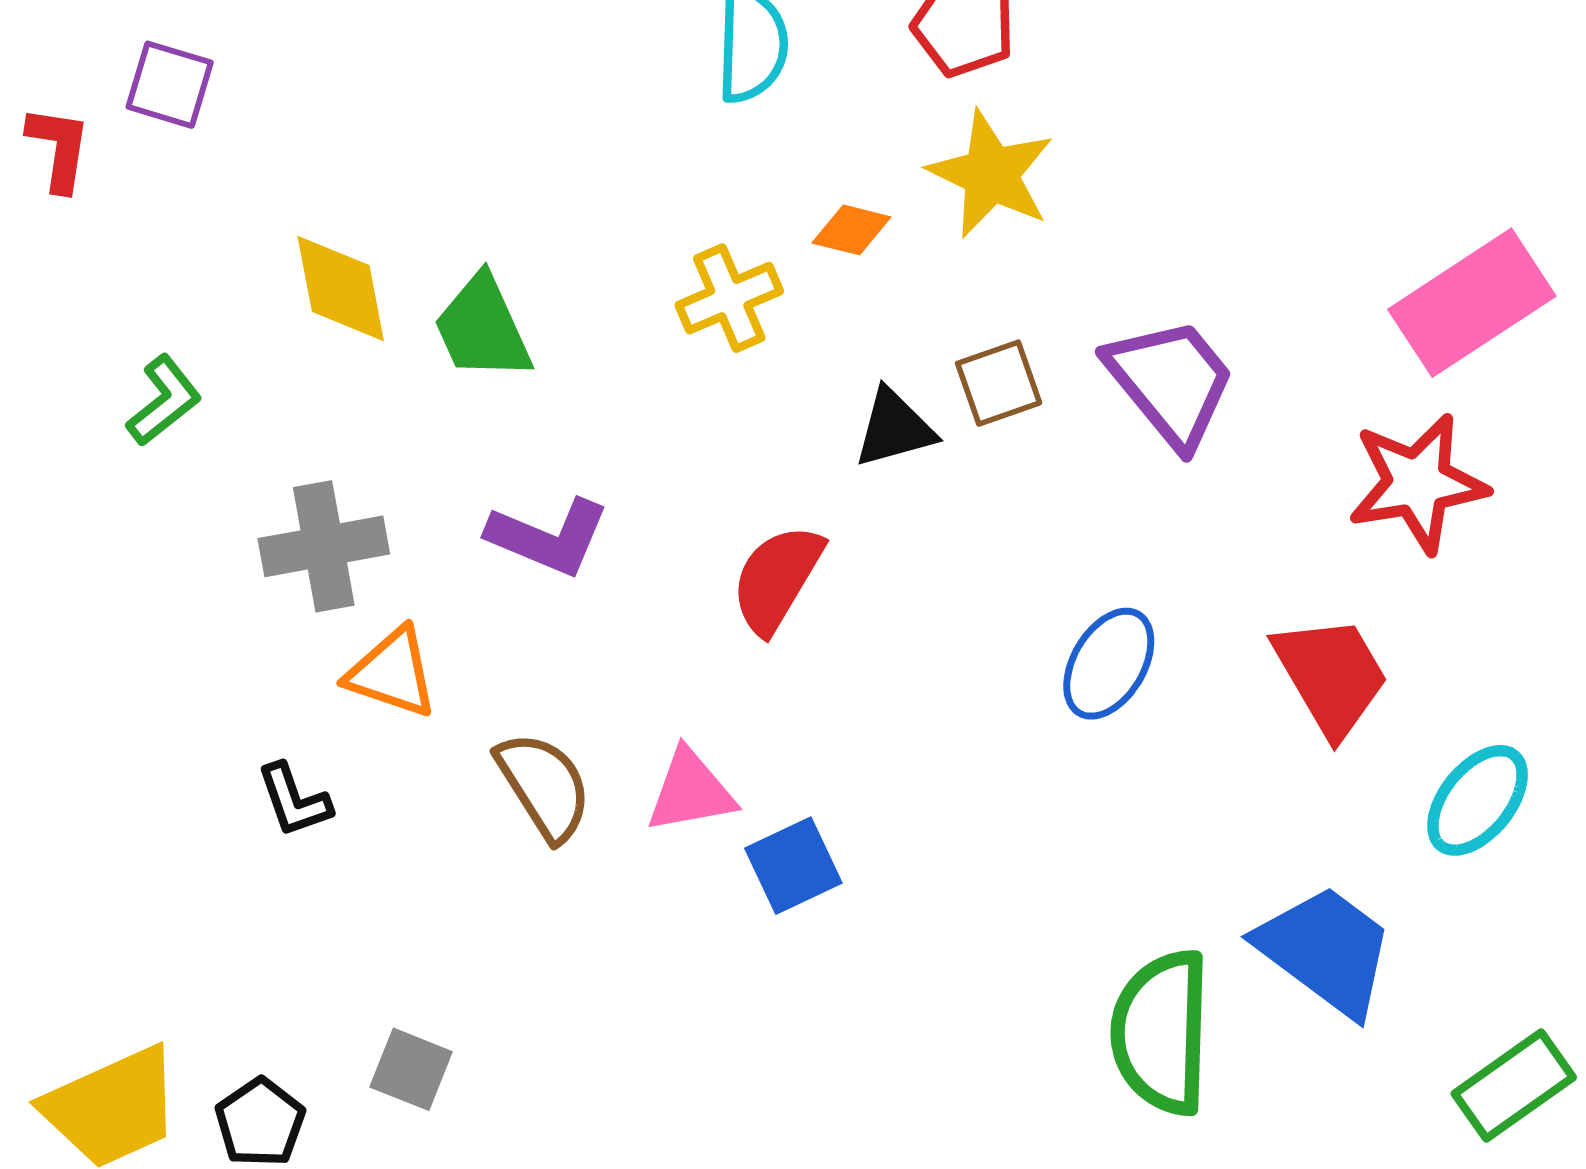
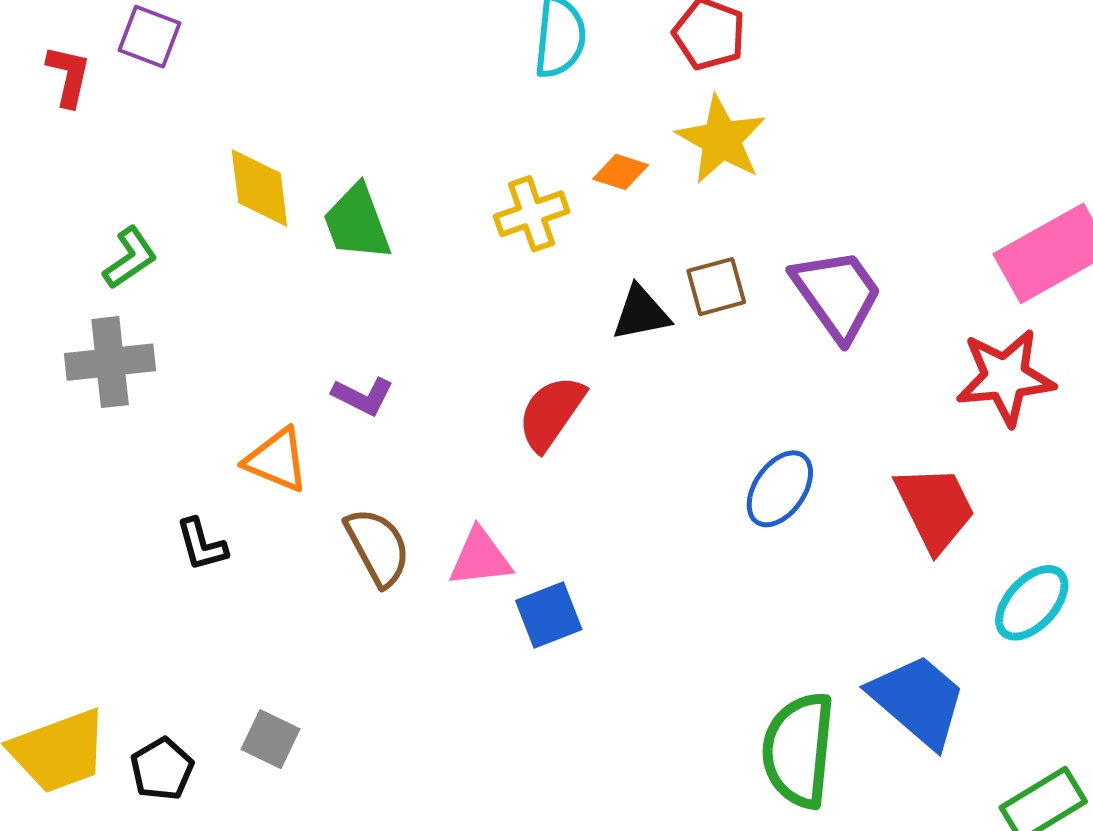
purple L-shape: (548, 537) -> (363, 396), moved, size x0.7
gray cross: (324, 546) -> (110, 362), moved

